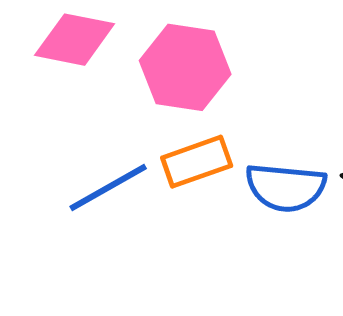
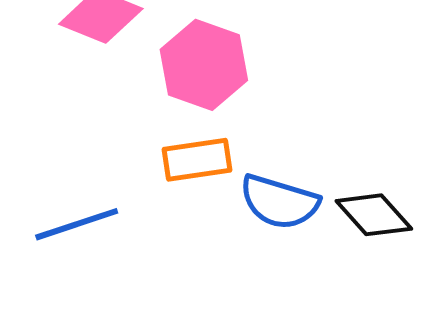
blue line: (108, 187) -> (77, 224), moved

